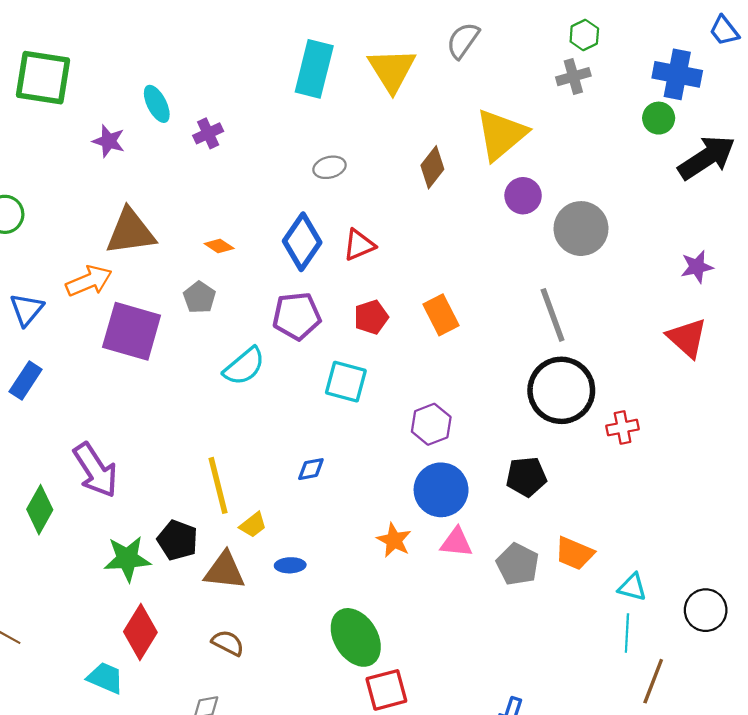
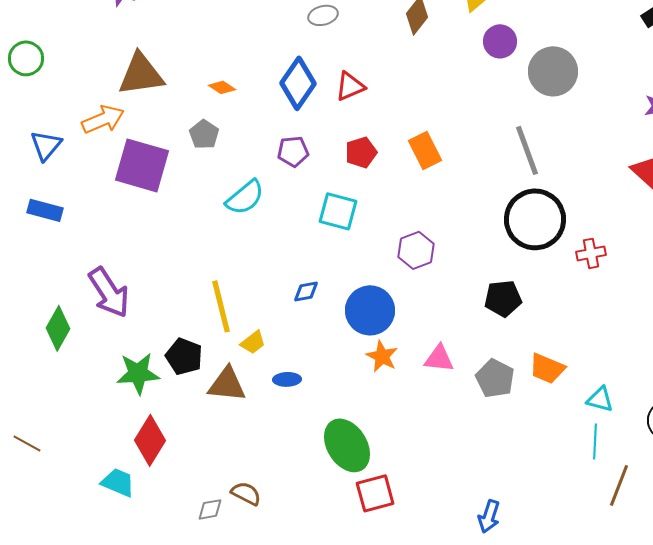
purple pentagon: (297, 316) -> (293, 151), size x0.7
blue rectangle: (26, 381) -> (45, 210), turned 72
blue circle: (441, 490) -> (370, 310), moved
brown semicircle: (228, 643) -> (246, 493), moved

